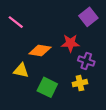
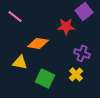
red star: (70, 43) -> (66, 26), moved
yellow cross: (80, 83) -> (76, 74), turned -32

